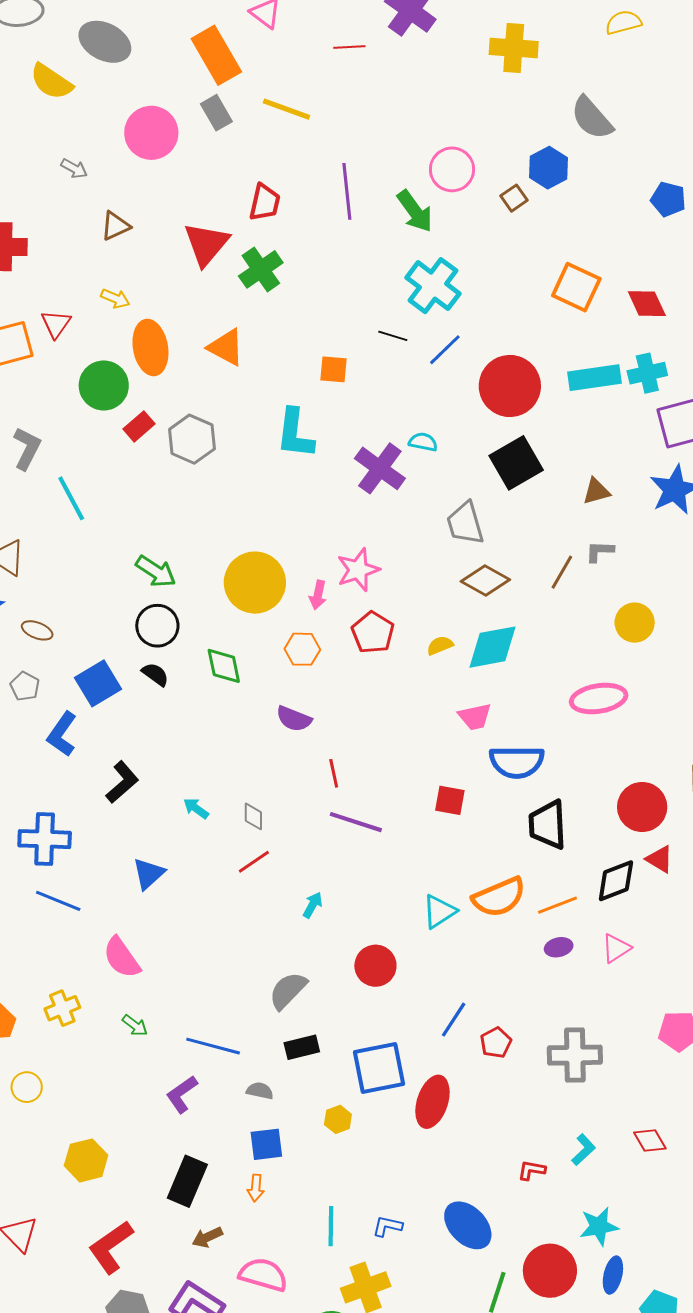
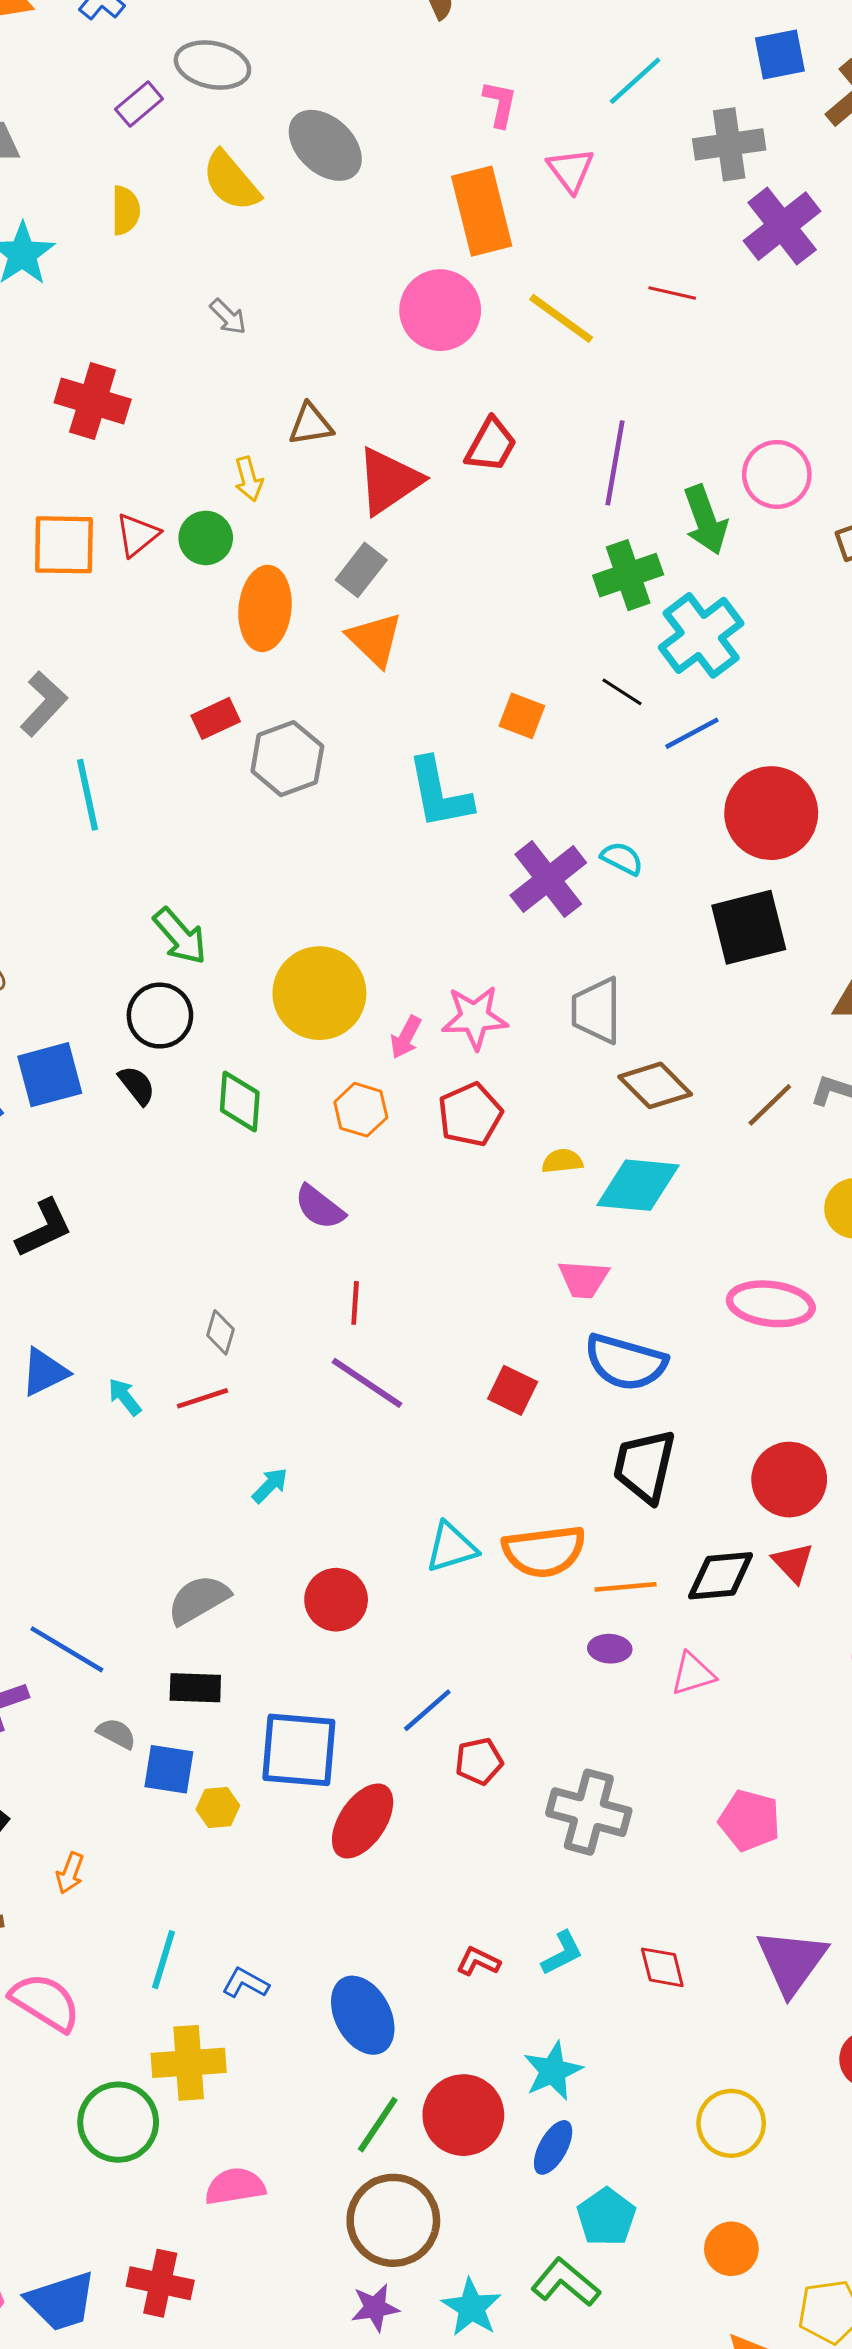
red line: (349, 47) -> (672, 293), moved
gray rectangle: (216, 113) -> (361, 570), moved, turned 52
pink circle: (151, 133) -> (440, 310), moved
brown triangle: (115, 226) -> (311, 424), moved
green cross: (261, 269) -> (628, 575), moved
yellow arrow: (115, 298) -> (249, 479), moved, turned 36
green circle: (104, 385) -> (206, 538), moved, size x0.7
cyan L-shape: (295, 434) -> (439, 793), turned -34
gray trapezoid: (465, 523) -> (597, 1010), moved
cyan arrow: (196, 808) -> (125, 1397), moved
blue square: (266, 1144) -> (169, 1769), moved
cyan star: (599, 1226) -> (553, 2071), turned -30

